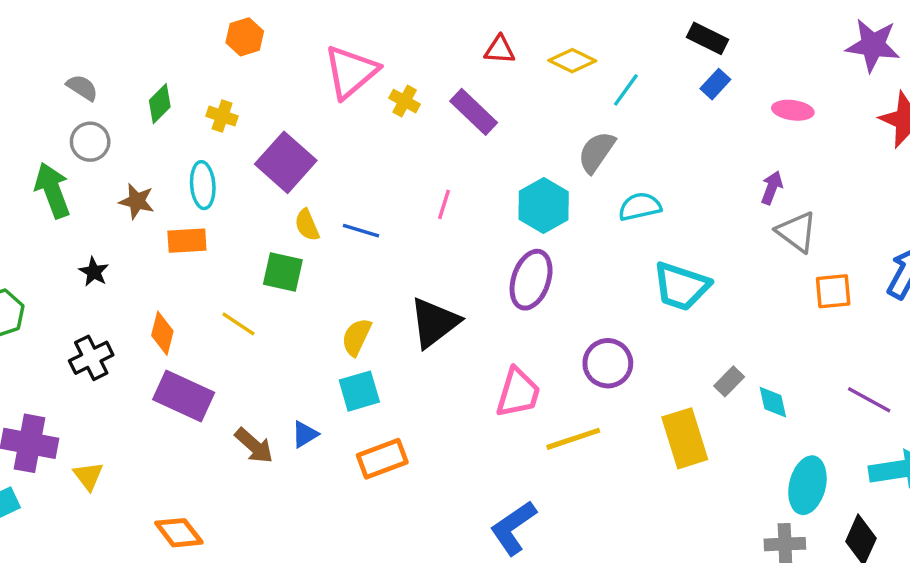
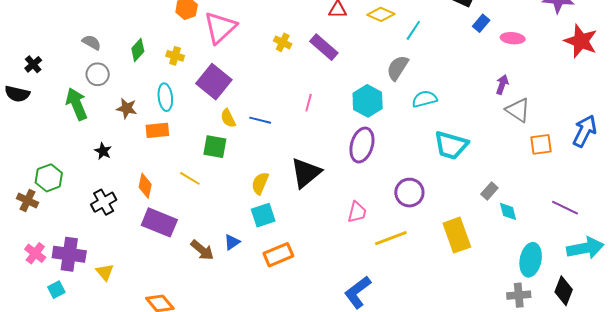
pink triangle: (351, 72) -> (220, 27), moved
blue rectangle: (715, 84) -> (481, 23), moved
gray rectangle: (729, 381) -> (489, 191), moved
pink trapezoid: (518, 393) -> (357, 212), size x0.7

